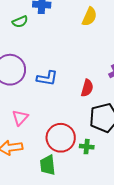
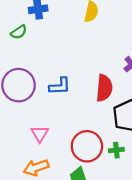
red semicircle: (87, 88) -> (104, 88), size x1.4

